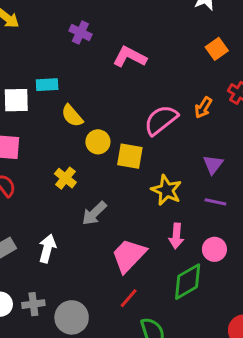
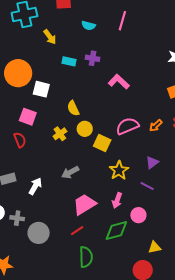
purple cross: (80, 33) -> (93, 58), turned -32
cyan rectangle: (47, 85) -> (69, 61), moved
yellow cross: (65, 178) -> (60, 134), moved

